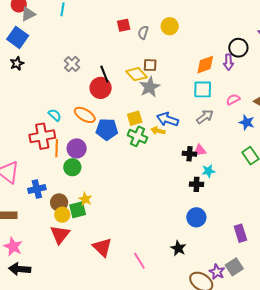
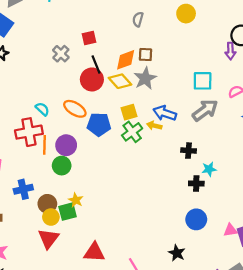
red square: (124, 25) -> (89, 38), moved
yellow circle: (170, 26) -> (186, 14), moved
orange diamond: (205, 65) -> (126, 60), moved
yellow diamond: (136, 74) -> (120, 81), moved
gray arrow: (205, 117) -> (205, 110), size x1.4
green cross: (137, 136) -> (132, 132), turned 30
pink triangle: (200, 150) -> (230, 230), moved
red triangle: (102, 247) -> (94, 252), turned -40

